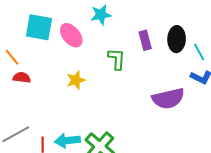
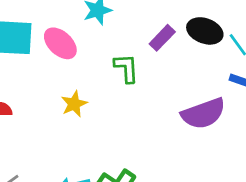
black ellipse: (177, 39) -> (205, 31), turned -65
purple rectangle: (145, 40) -> (162, 38), turned 66

